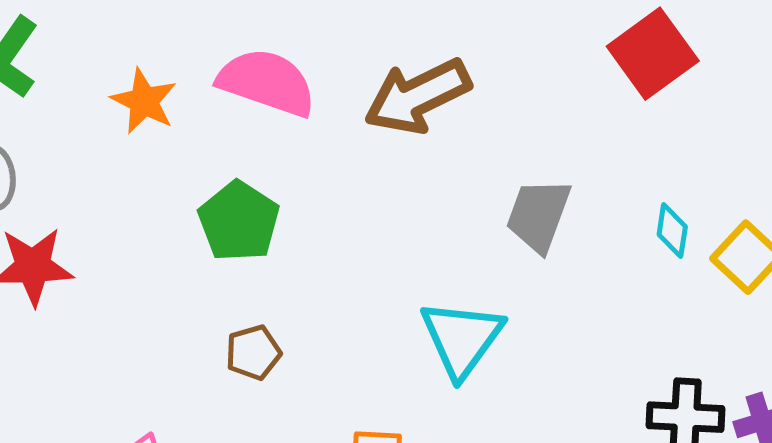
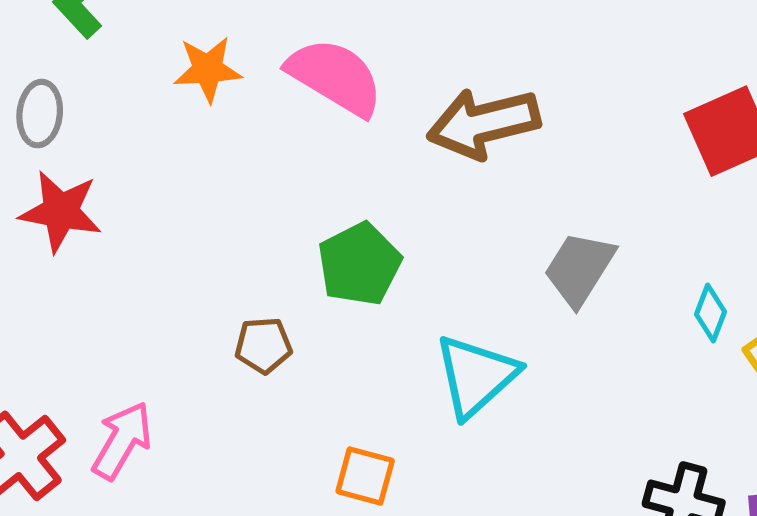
orange star: (144, 101) -> (208, 69), turned 30
green pentagon: (239, 221) -> (359, 264), moved

